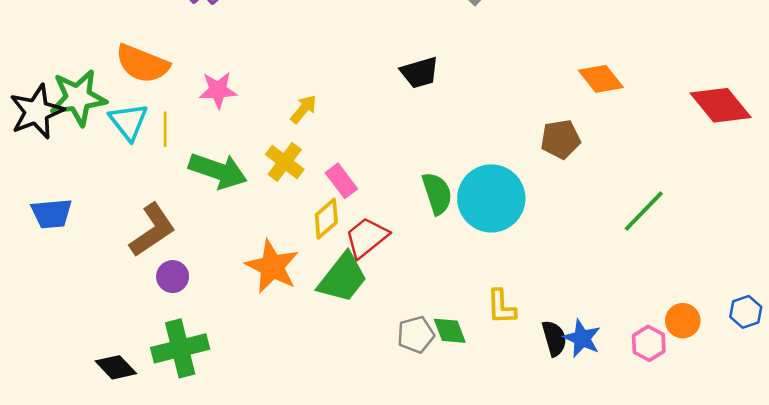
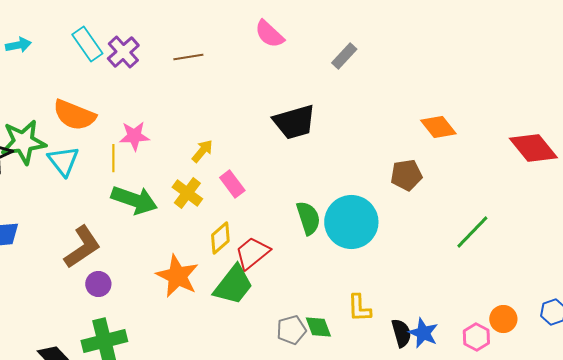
black trapezoid: (419, 72) -> (294, 122), size x1.4
yellow line: (165, 129) -> (113, 158), moved
pink rectangle: (341, 181) -> (232, 184), moved

